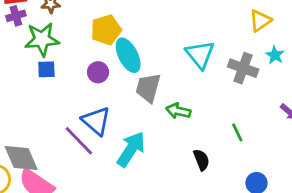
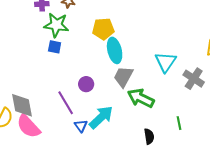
purple circle: (98, 72) -> (86, 84), moved
green arrow: (178, 111) -> (141, 98), size x1.5
blue triangle: (96, 121) -> (81, 126), moved, size x0.6

